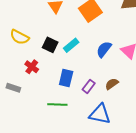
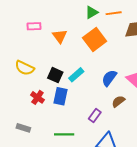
blue rectangle: (66, 78) -> (61, 96), moved
brown semicircle: (112, 84) -> (118, 101), moved
gray rectangle: (13, 88) -> (23, 128), moved

